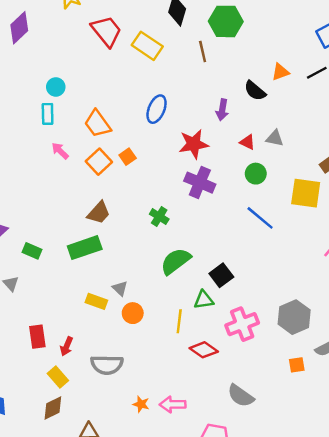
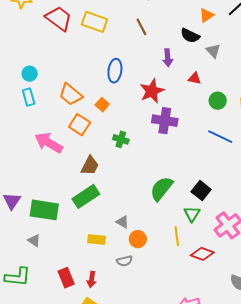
brown line: (203, 51) -> (141, 27), moved
gray triangle: (275, 138) -> (213, 51), moved, turned 49
pink arrow: (60, 151) -> (49, 143), moved, size x1.8
orange square: (128, 157) -> (102, 105), moved
green circle: (256, 174) -> (218, 101), moved
green cross: (159, 217) -> (121, 139), moved
green rectangle: (32, 251) -> (44, 210), size x1.8
green triangle: (204, 300) -> (192, 214), turned -36
yellow rectangle: (96, 301) -> (96, 239), moved
gray semicircle: (107, 365) -> (124, 261), moved, size x0.6

